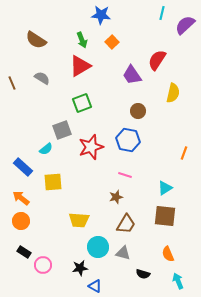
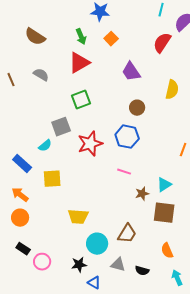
red semicircle: (157, 60) -> (162, 43), moved
brown star: (116, 197) -> (142, 194), moved
brown trapezoid: (126, 224) -> (127, 234), moved
gray triangle: (123, 253) -> (118, 265), moved

